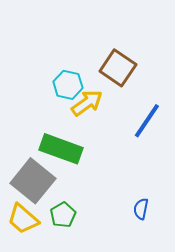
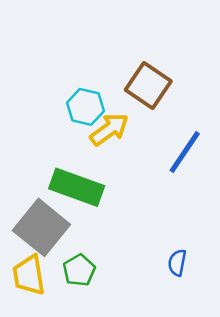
yellow trapezoid: (23, 219) -> (29, 275), turned 40

